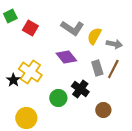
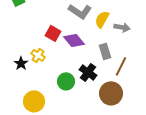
red square: (30, 28) -> (53, 33), moved
brown line: (113, 69) -> (121, 66), moved
yellow cross: (30, 72) -> (38, 55), size x0.6
brown circle: (103, 110) -> (111, 93), size x1.5

